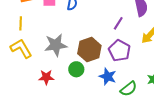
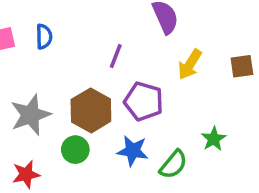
purple line: (118, 23) -> (116, 56), moved

